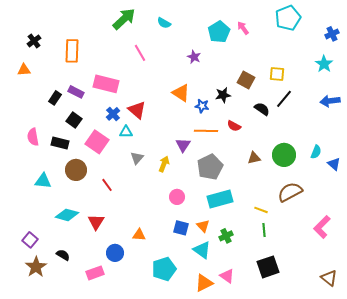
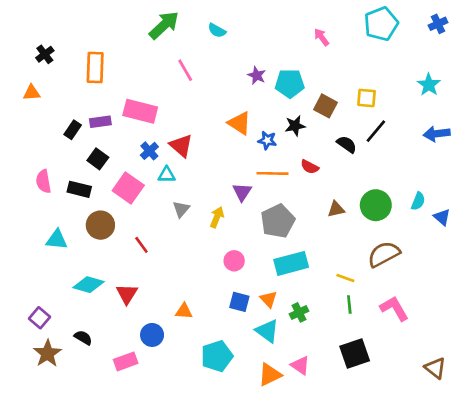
cyan pentagon: (219, 32) -> (290, 83), moved, turned 30
blue cross: (332, 34) -> (438, 24), moved
purple rectangle: (76, 92) -> (100, 122), turned -35
pink L-shape: (322, 227) -> (394, 308), moved, turned 105

